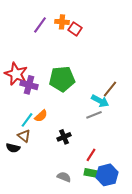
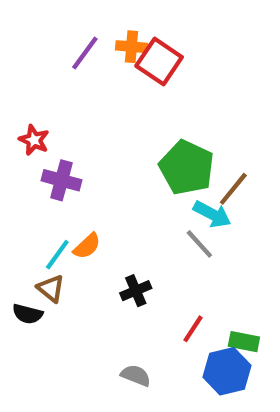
red square: (75, 29) -> (159, 62), size x1.5
red star: (16, 74) -> (34, 140), moved, size x0.6
green pentagon: (62, 79) -> (187, 168), moved, turned 30
gray line: (94, 115) -> (199, 244), turned 70
green rectangle: (91, 173) -> (244, 342), moved

